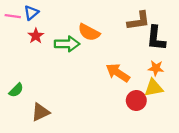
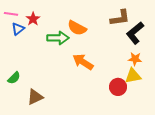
blue triangle: (31, 13) -> (18, 29), moved
red star: (36, 36) -> (33, 19), moved
black L-shape: (156, 38) -> (135, 33), turned 45
orange arrow: (118, 73) -> (83, 62), moved

